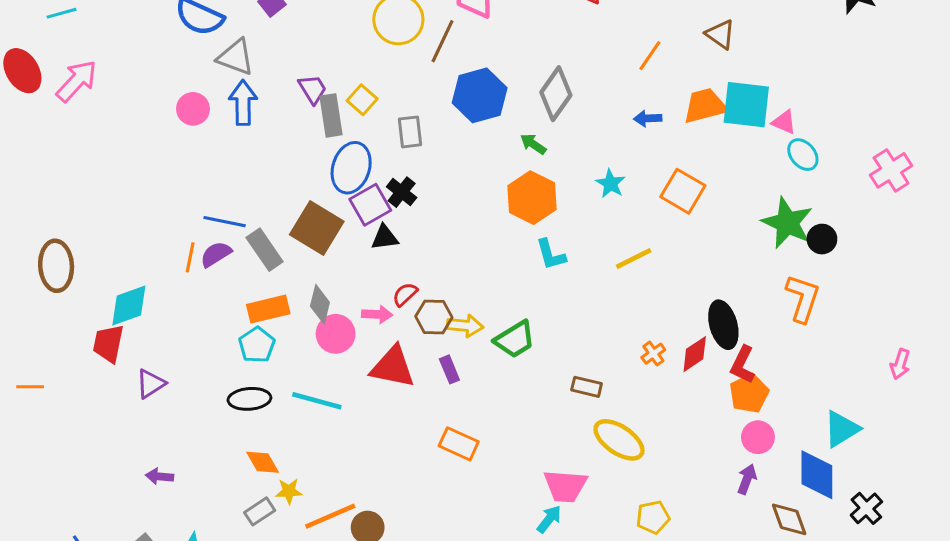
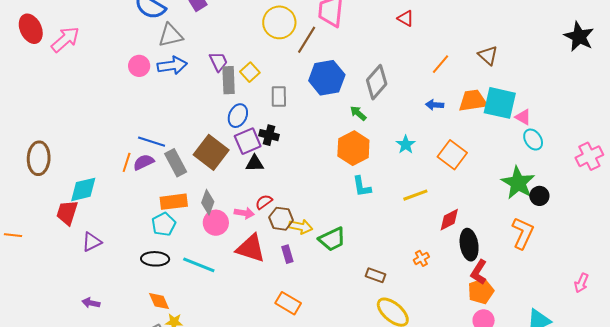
gray triangle: (236, 57) -> (171, 35), turned -40
blue arrow: (243, 103) -> (172, 65), turned 76
blue ellipse: (351, 168) -> (238, 116), size x0.7
black cross: (402, 192) -> (269, 135), turned -30
red diamond: (695, 354) -> (449, 220), moved

